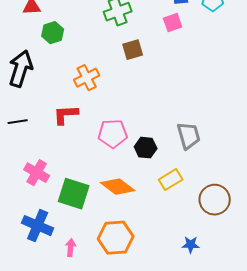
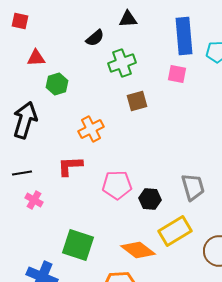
pink square: (173, 23) -> (177, 74), turned 30
pink cross: (37, 173) -> (34, 200), moved, size x0.7
yellow rectangle: (171, 180) -> (175, 231), size x1.4
orange diamond: (118, 187) -> (138, 250), moved

